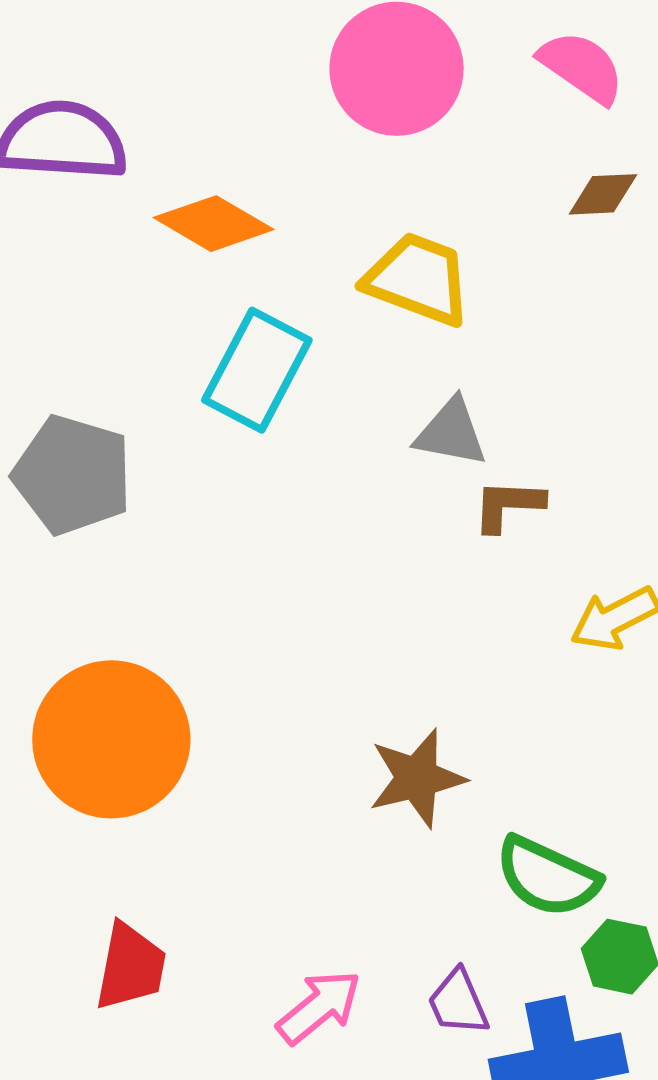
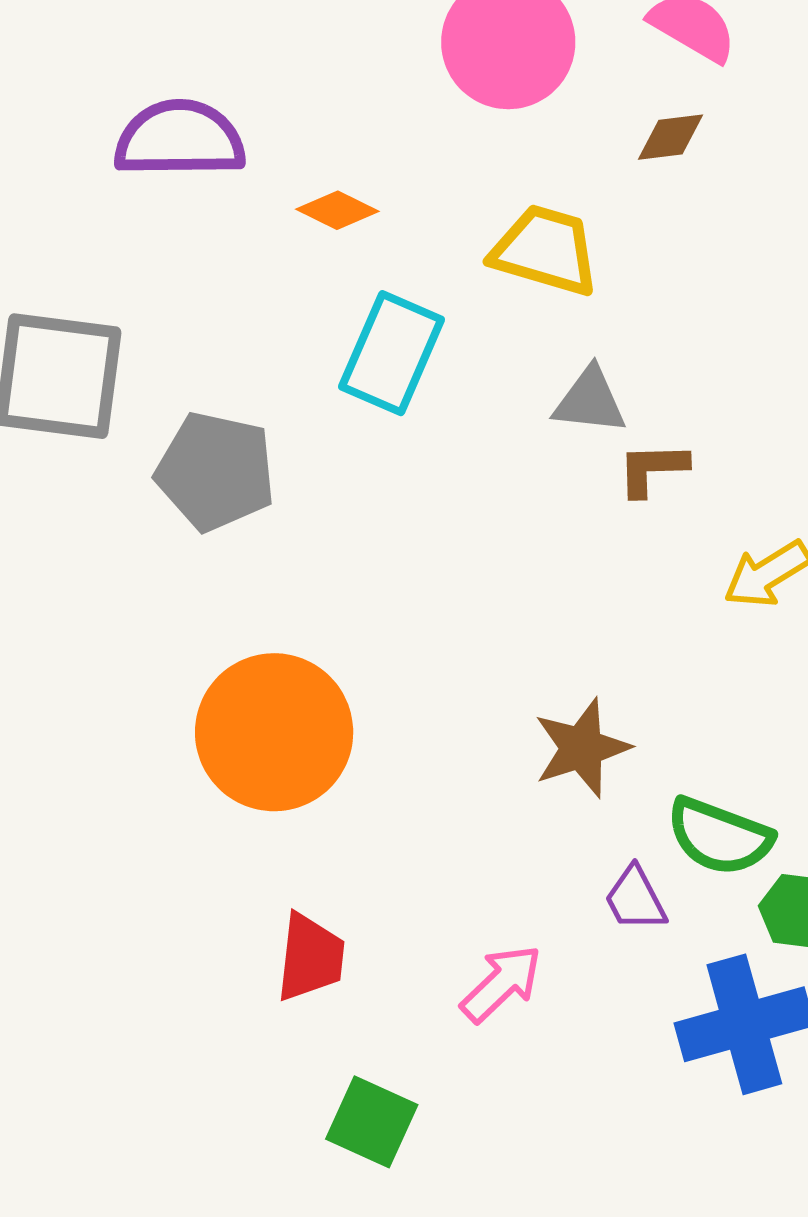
brown diamond: (603, 194) -> (671, 137), moved
orange diamond: (214, 224) -> (337, 210), size x0.7
purple trapezoid: (458, 1003) -> (635, 899), moved

